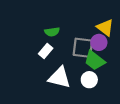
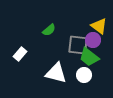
green semicircle: (52, 32) -> (49, 30), turned -32
white rectangle: (46, 51) -> (20, 54), moved

